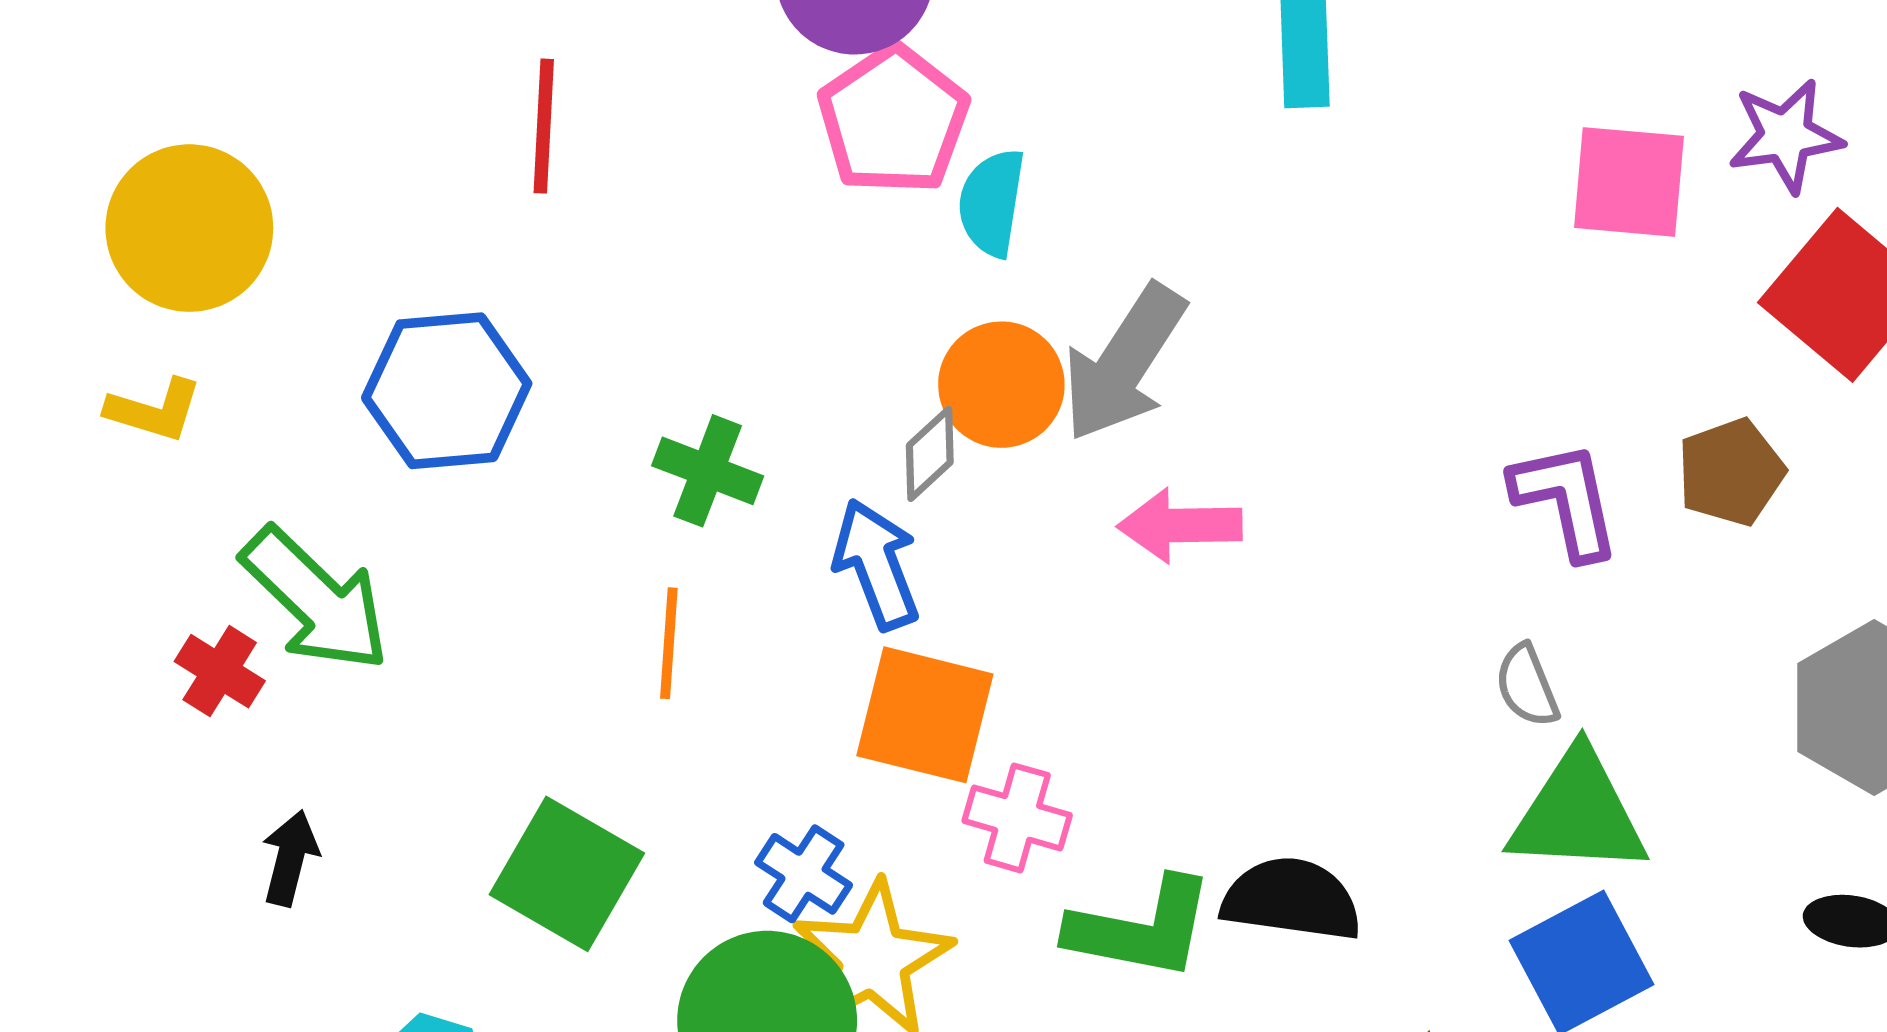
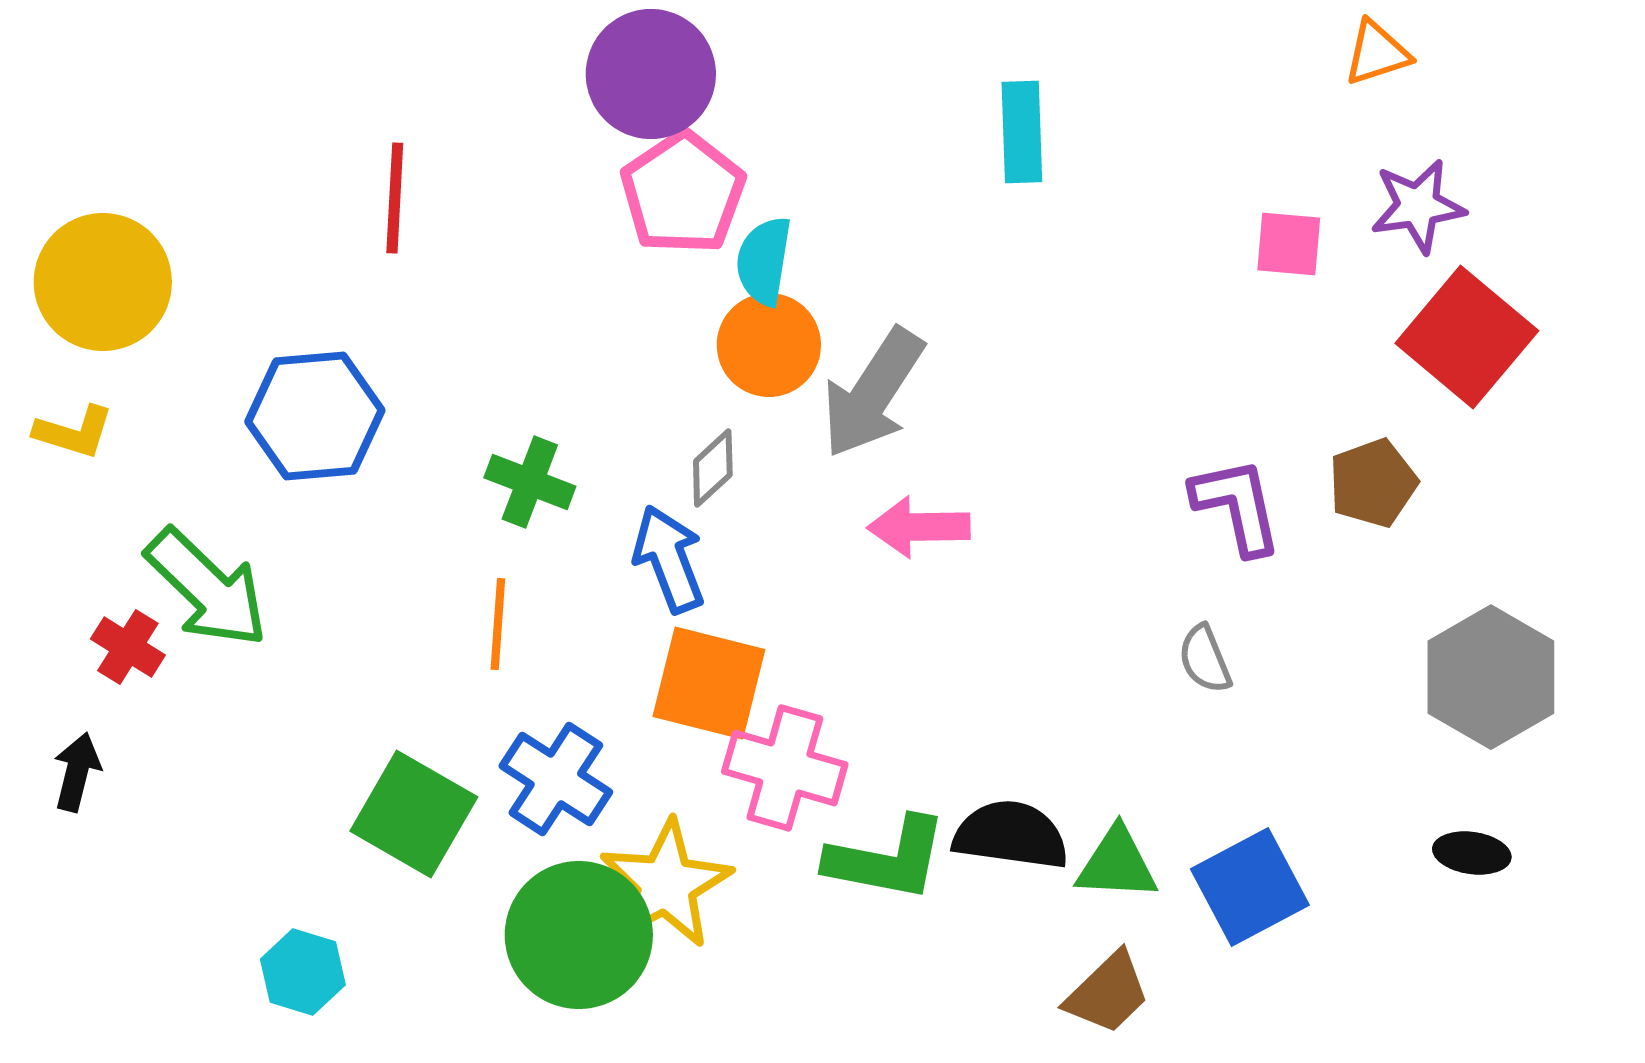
pink square: (1629, 182) -> (1289, 244), size x0.7
orange circle: (1001, 385) -> (769, 345), moved
green triangle: (1578, 813) -> (1117, 864), moved, size x0.7
pink cross: (1017, 818) -> (785, 768), size x1.4
black arrow: (290, 858) -> (77, 772), moved
blue cross: (804, 874) -> (556, 779), moved, size x1.4

